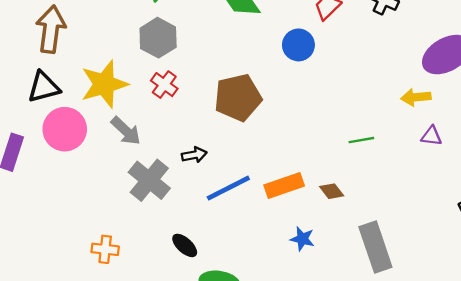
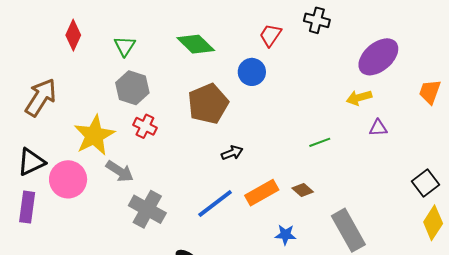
brown arrow: (51, 29) -> (41, 97), turned 36
black triangle: (44, 87) -> (31, 162), moved
brown pentagon: (238, 98) -> (208, 104), moved
black arrow: (194, 155) -> (232, 153), moved

